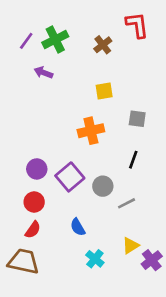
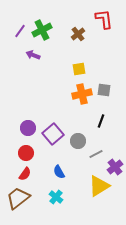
orange cross: (91, 131) -> (82, 94), moved
yellow triangle: (131, 246) -> (99, 186), size x1.6
cyan cross: (95, 259) -> (56, 197), moved
purple cross: (152, 260) -> (115, 167), moved
brown trapezoid: (24, 261) -> (18, 198), turned -50

